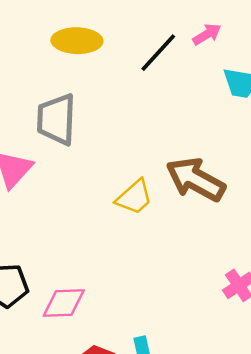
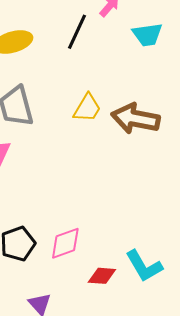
yellow trapezoid: (134, 197) -> (87, 108), moved

